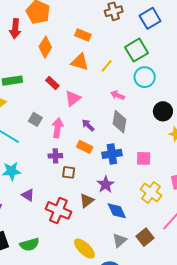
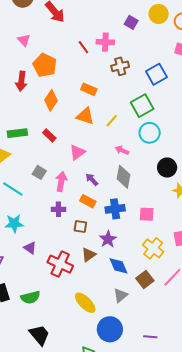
red rectangle: (52, 83) -> (49, 135), moved
brown square: (69, 172) -> (80, 226), moved
brown square: (145, 237) -> (145, 280), moved

